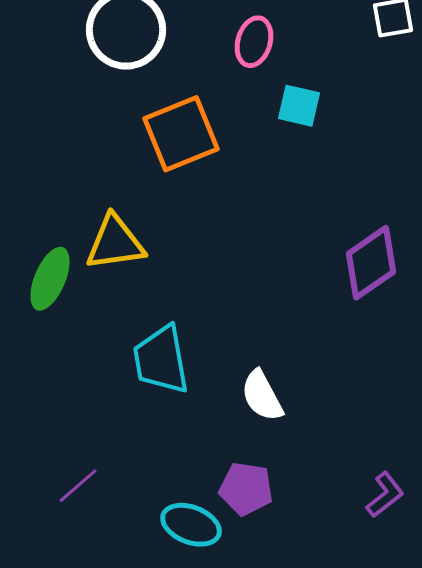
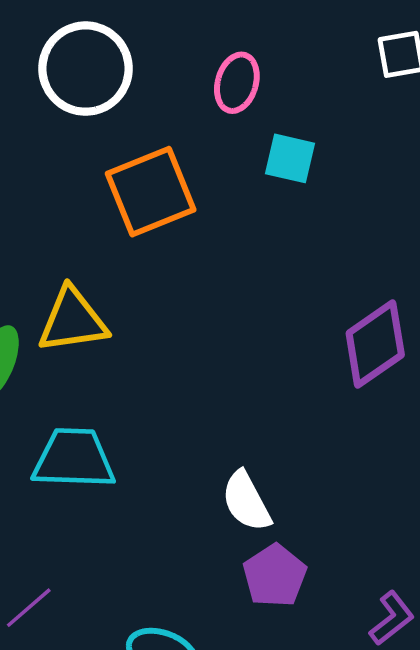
cyan trapezoid: (161, 360) -> (74, 459), moved, turned 102
purple pentagon: (246, 489) -> (275, 576), moved, turned 30

